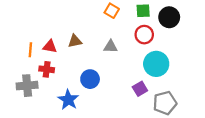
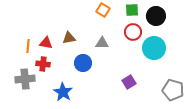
cyan circle: (156, 64) -> (154, 48), moved
blue circle: (90, 79) -> (83, 63), moved
gray pentagon: (165, 103) -> (173, 90), moved, turned 30

